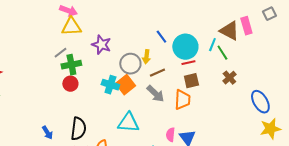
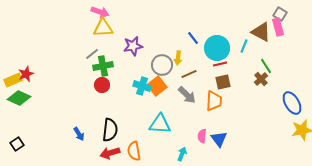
gray square: (269, 14) -> (280, 14), moved, turned -32
purple star: (101, 45) -> (133, 46), turned -30
green line: (222, 53) -> (266, 66), moved

